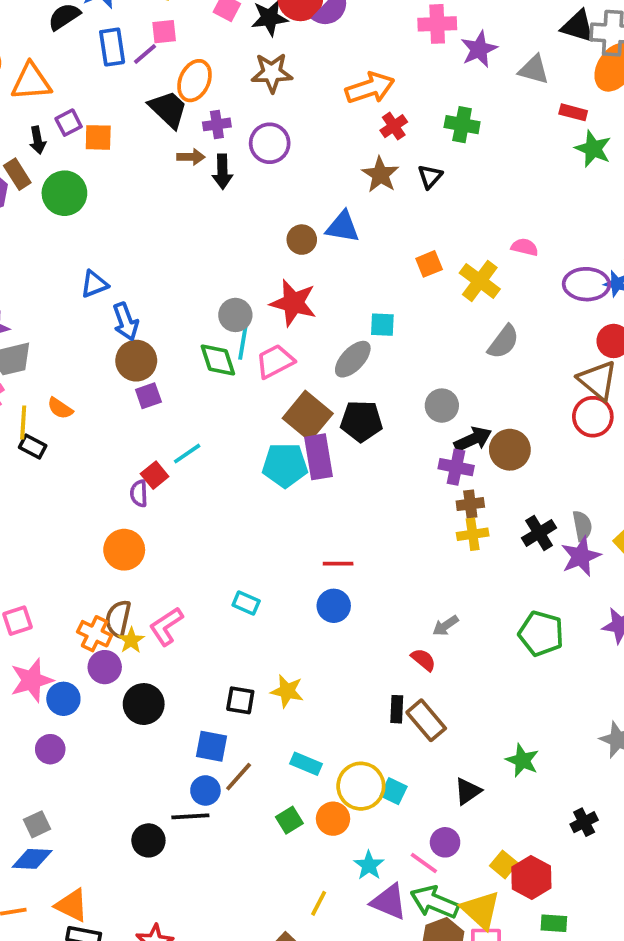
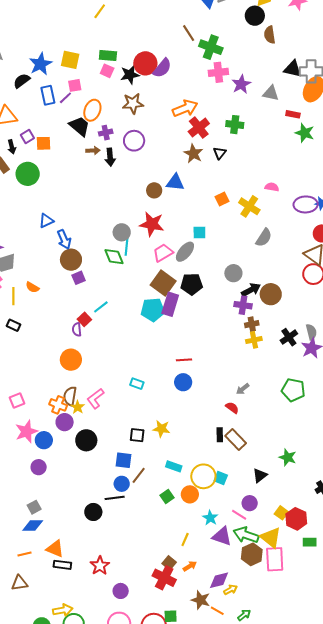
red cross: (394, 126) -> (199, 128), size x1.5
pink trapezoid: (275, 361) -> (163, 253), moved
black rectangle: (33, 447) -> (14, 325), moved
purple rectangle: (318, 457) -> (170, 304), turned 30

